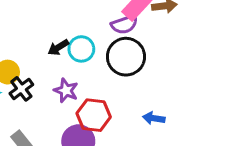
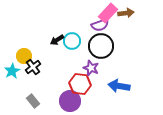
purple star: (66, 91) -> (91, 68), moved
blue arrow: (154, 118) -> (119, 86), size x1.5

